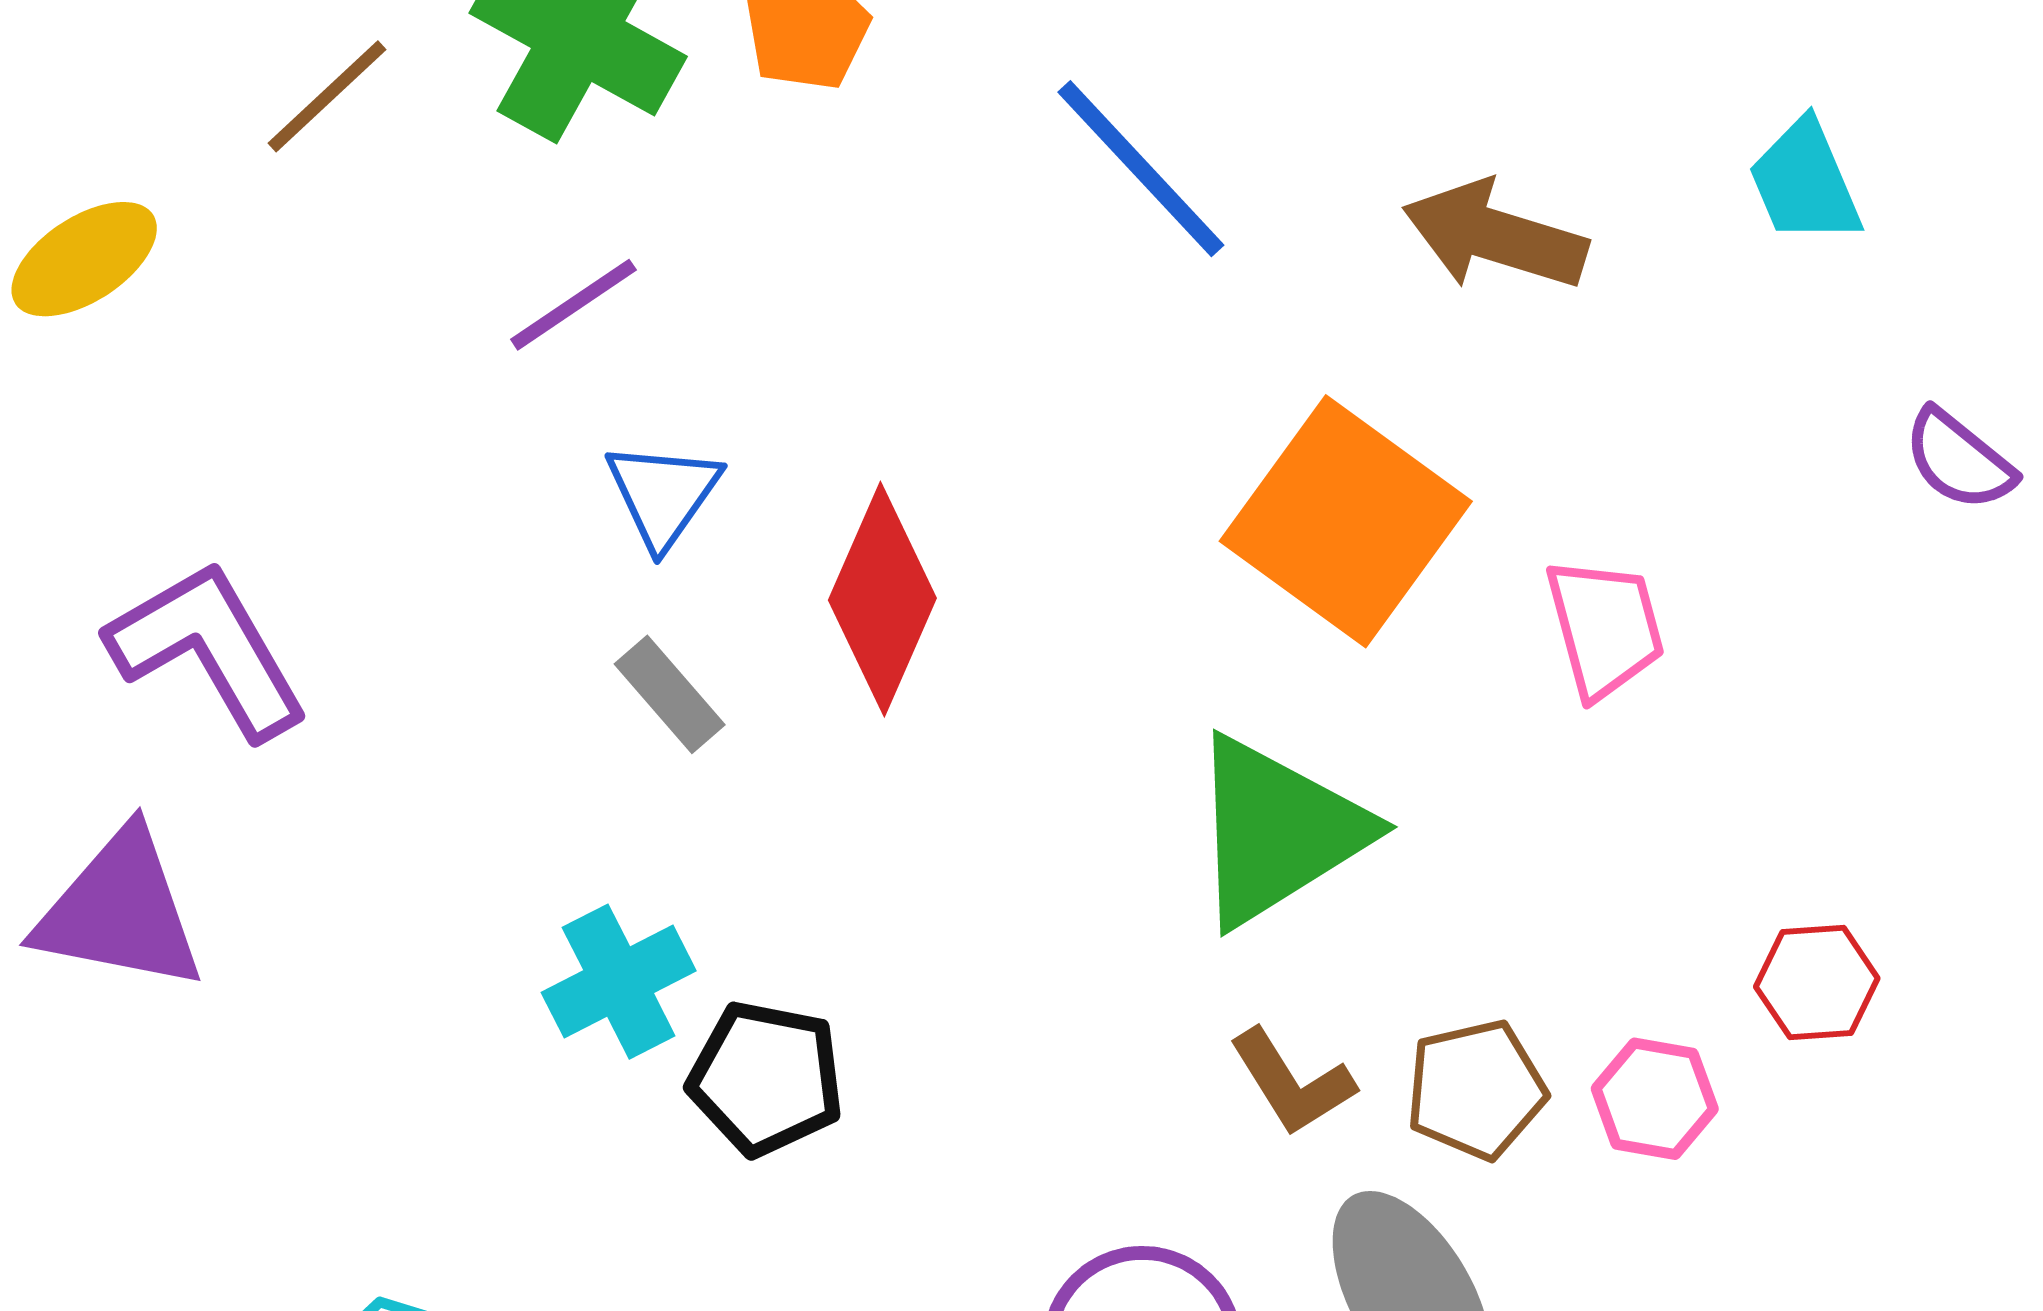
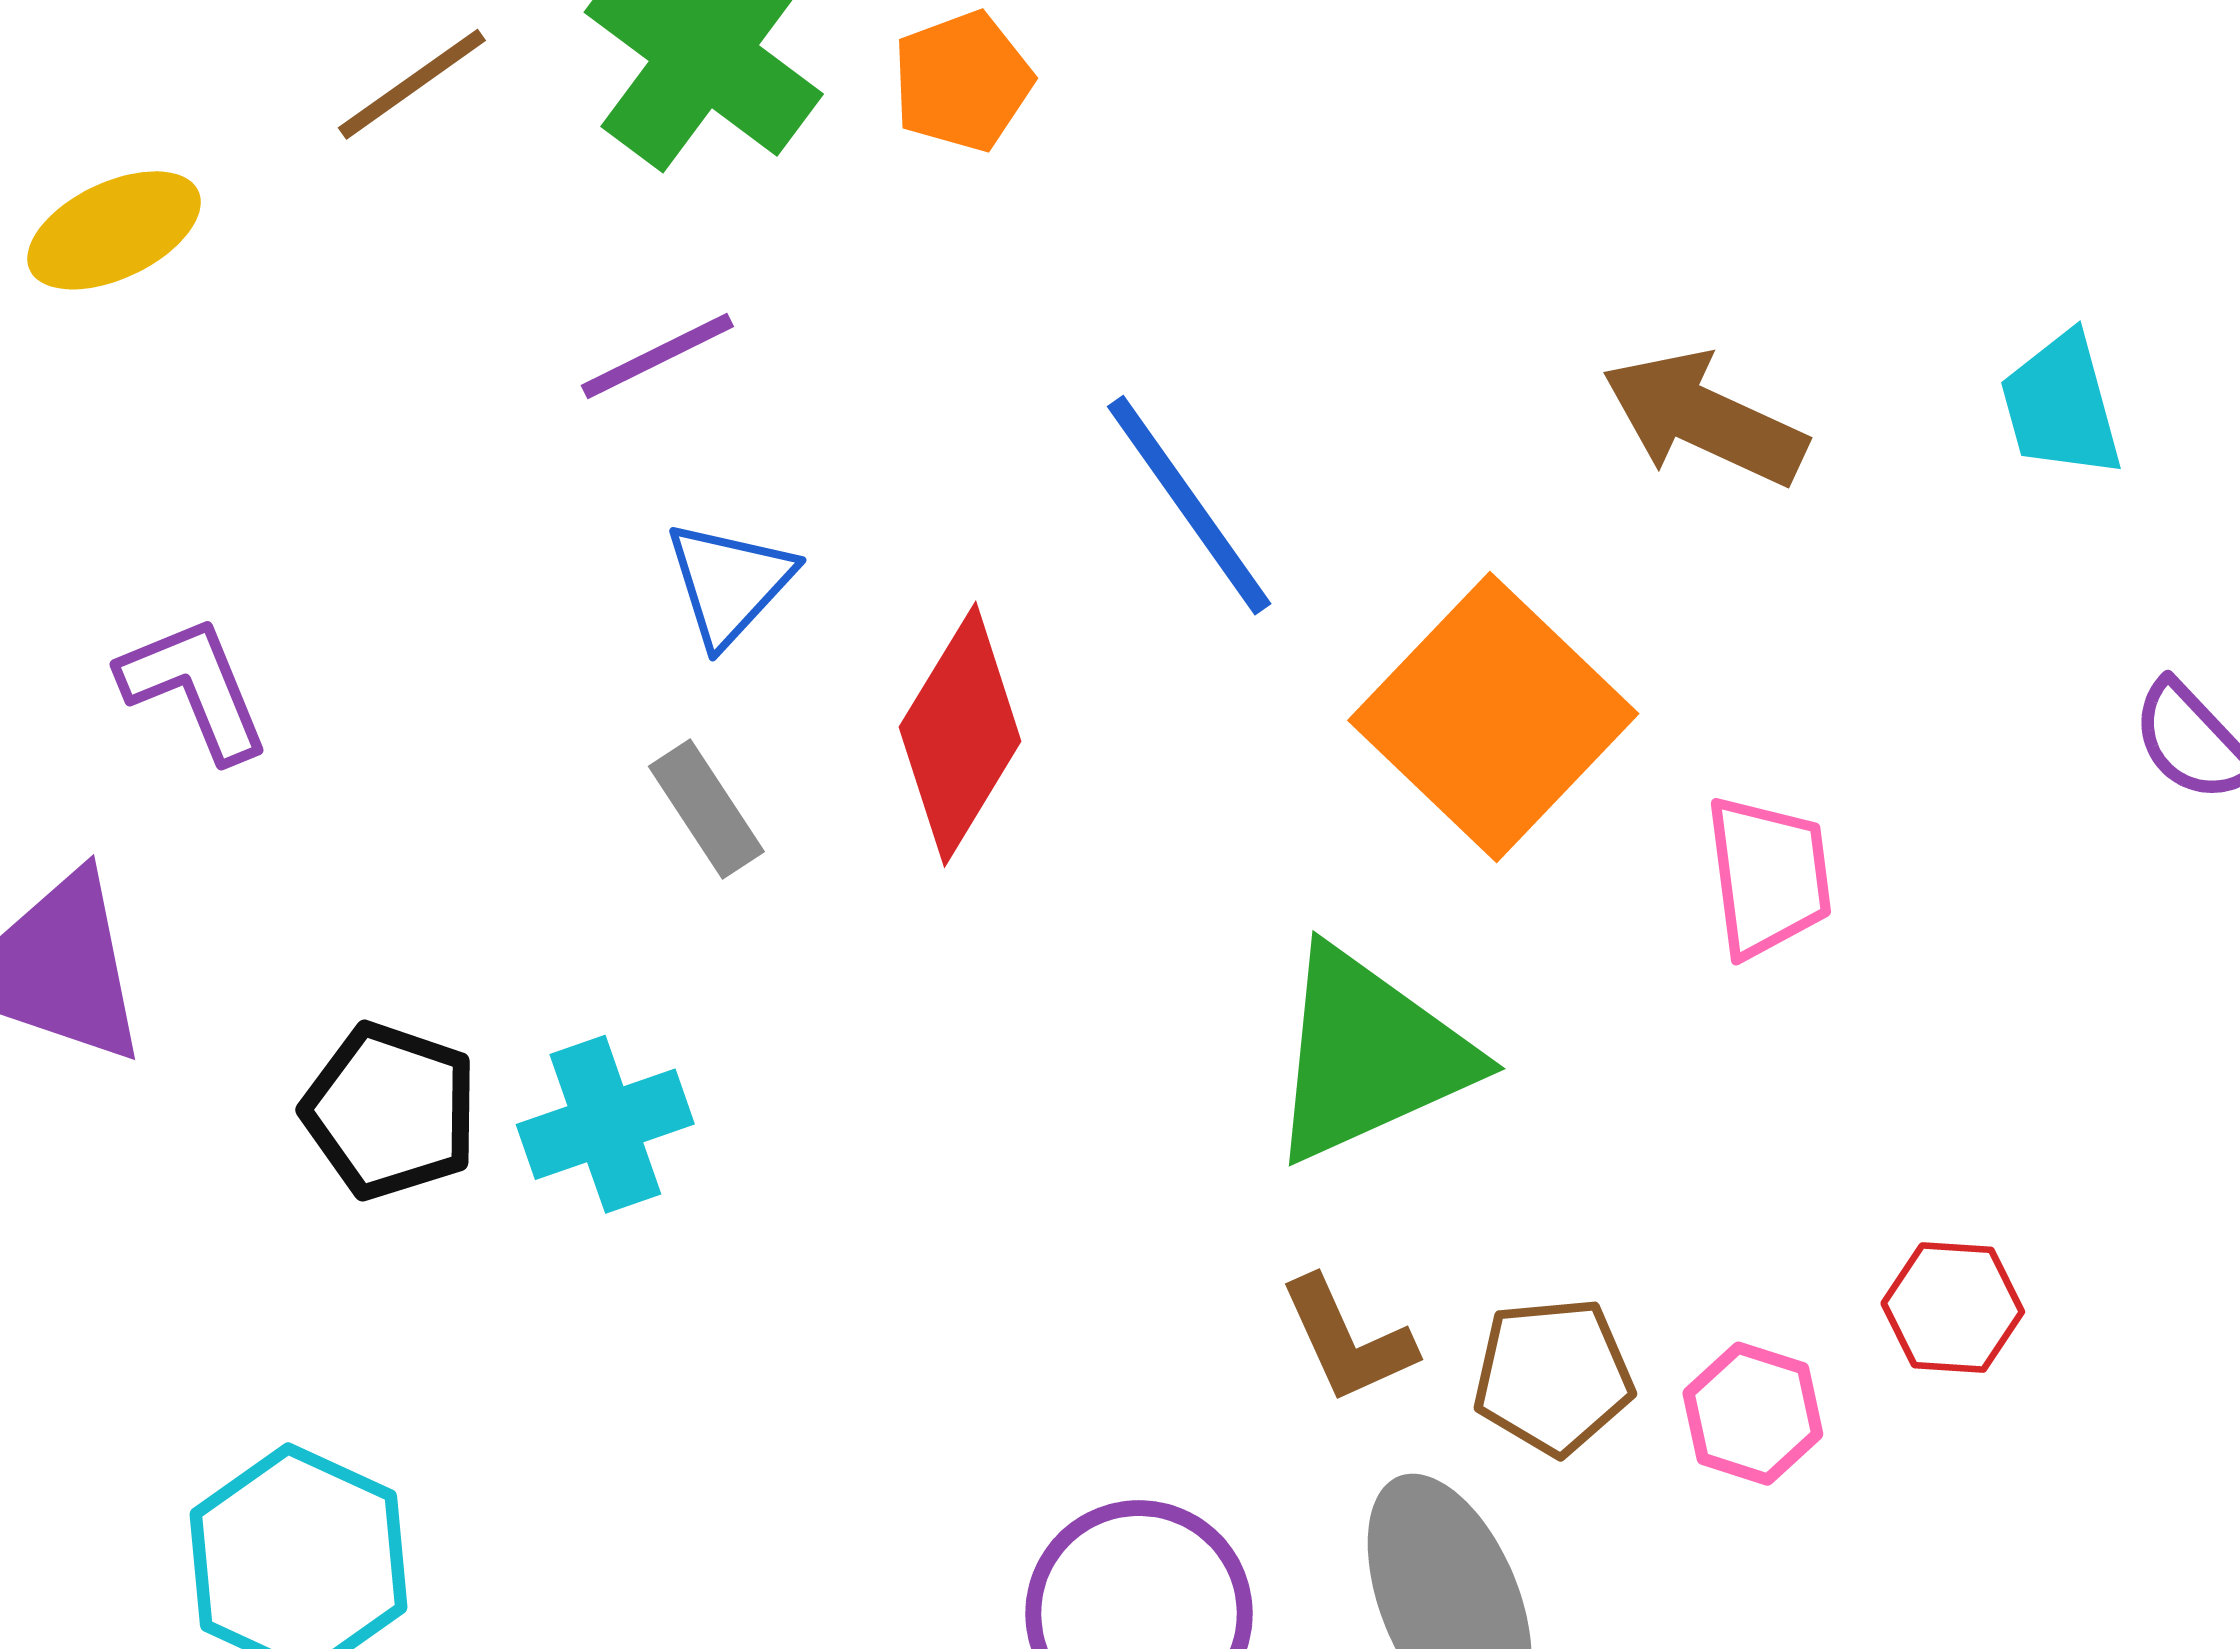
blue line: (1141, 169) -> (1189, 505), moved
purple L-shape: (208, 649) -> (194, 688), size x0.7
black pentagon: (766, 1078) -> (390, 1111), moved

